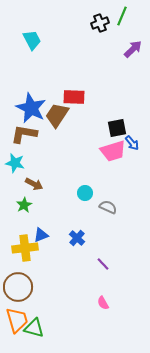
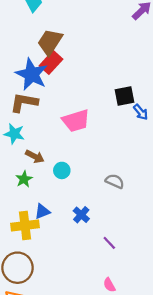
red rectangle: (74, 97) -> (51, 62), moved, turned -50
brown trapezoid: (57, 115) -> (50, 42), moved
pink trapezoid: (113, 151) -> (76, 121), moved
cyan circle: (85, 193) -> (62, 170), moved

